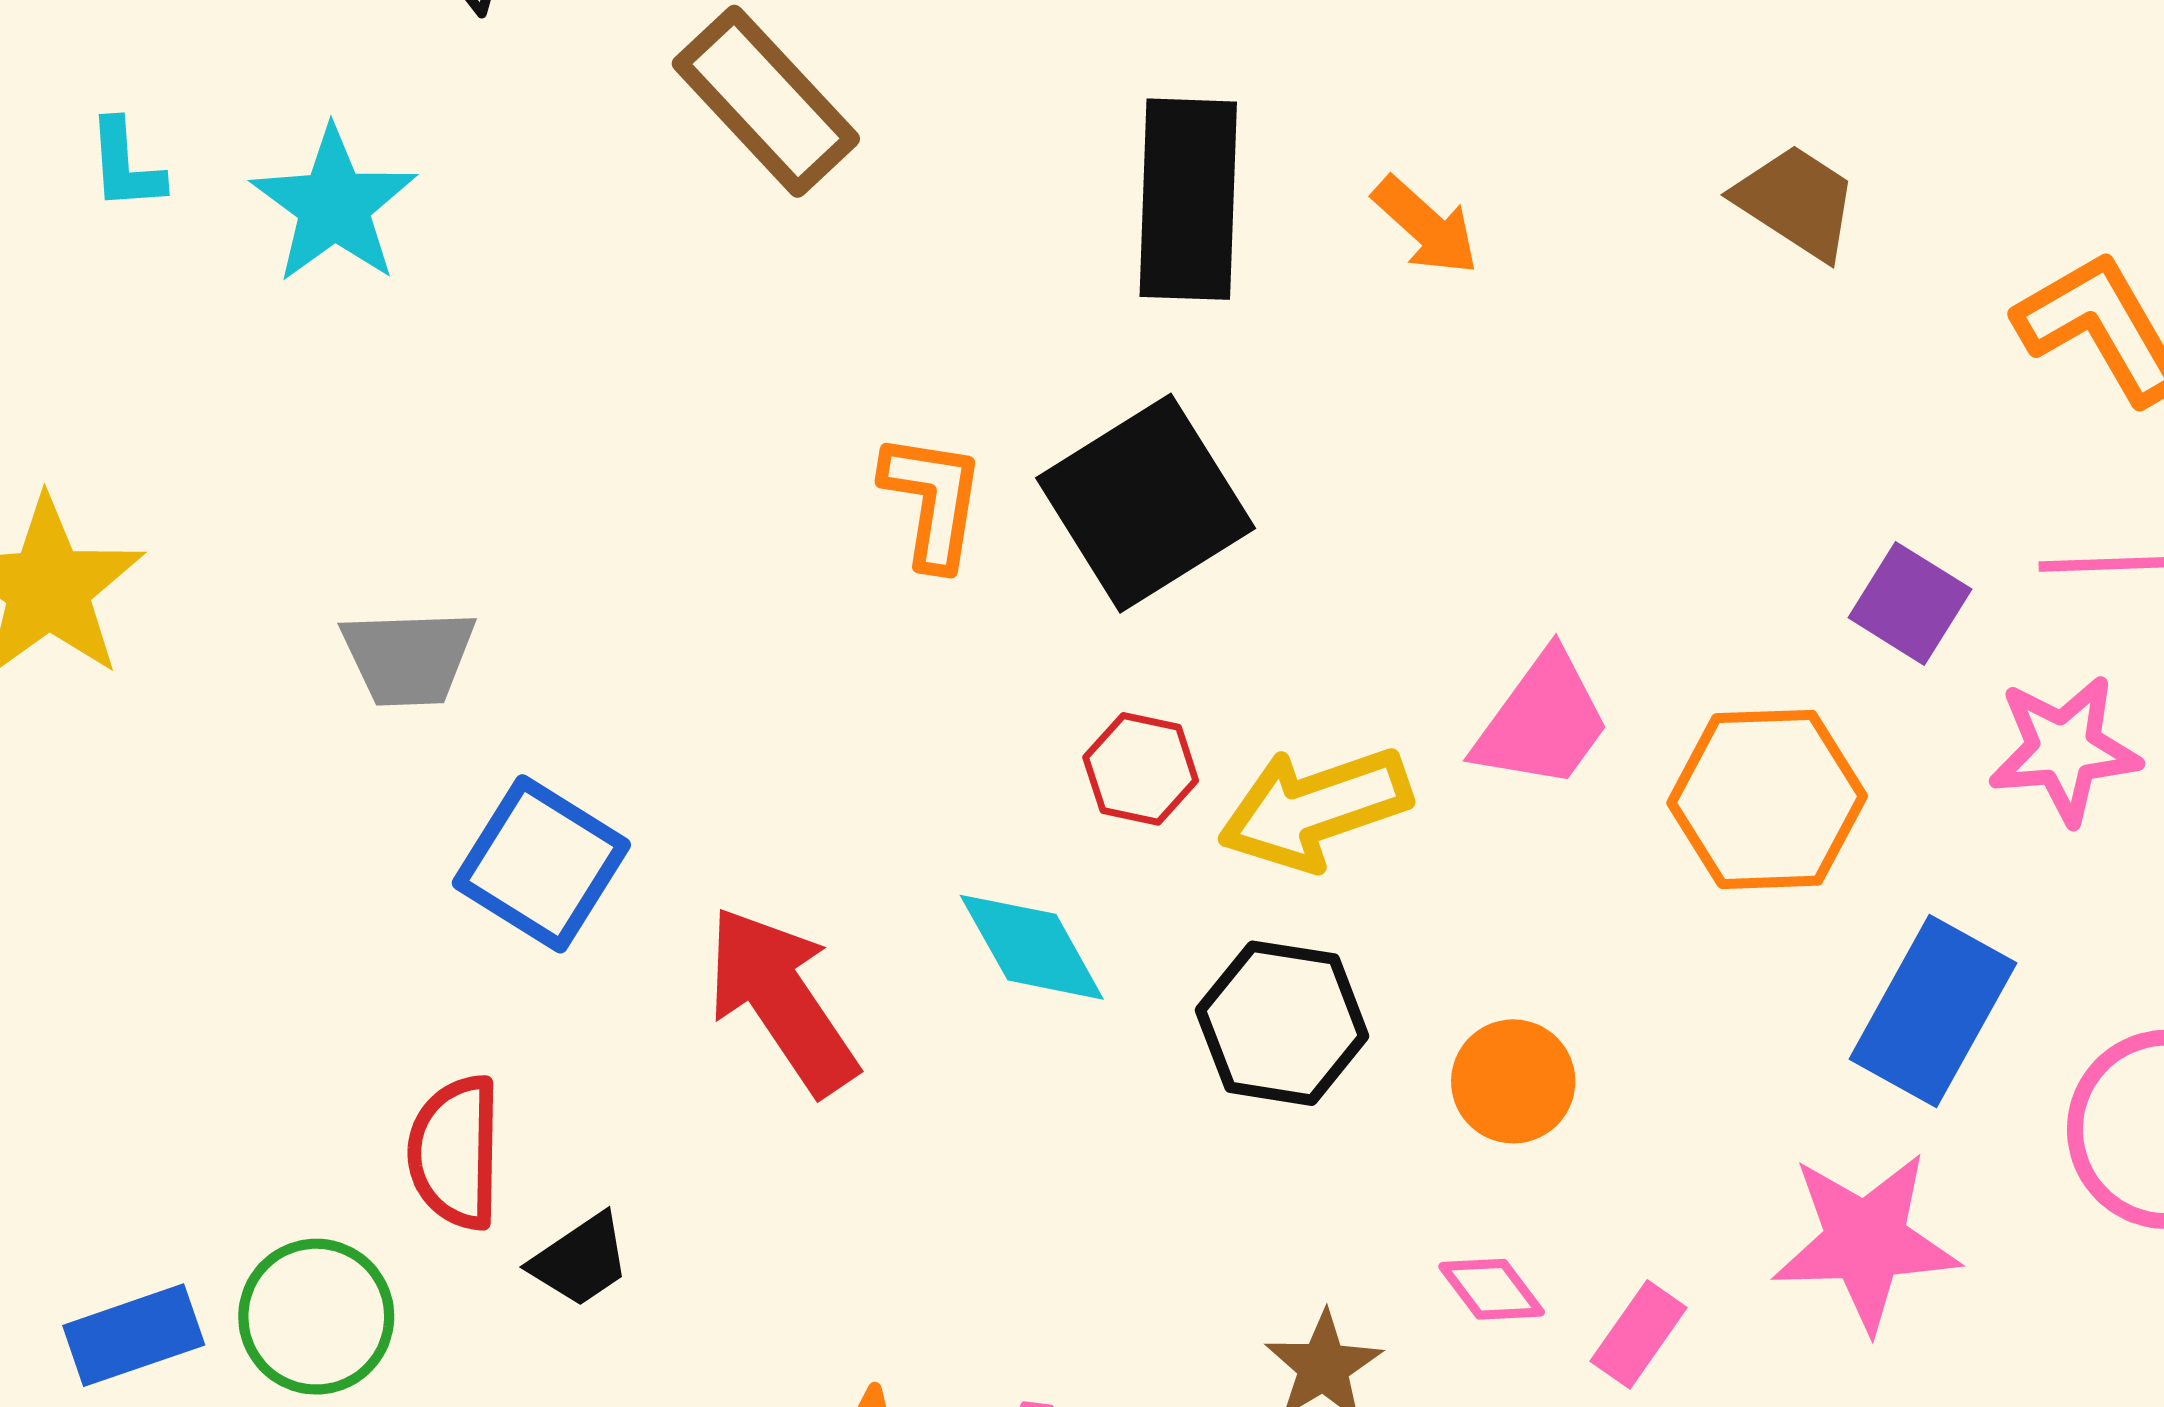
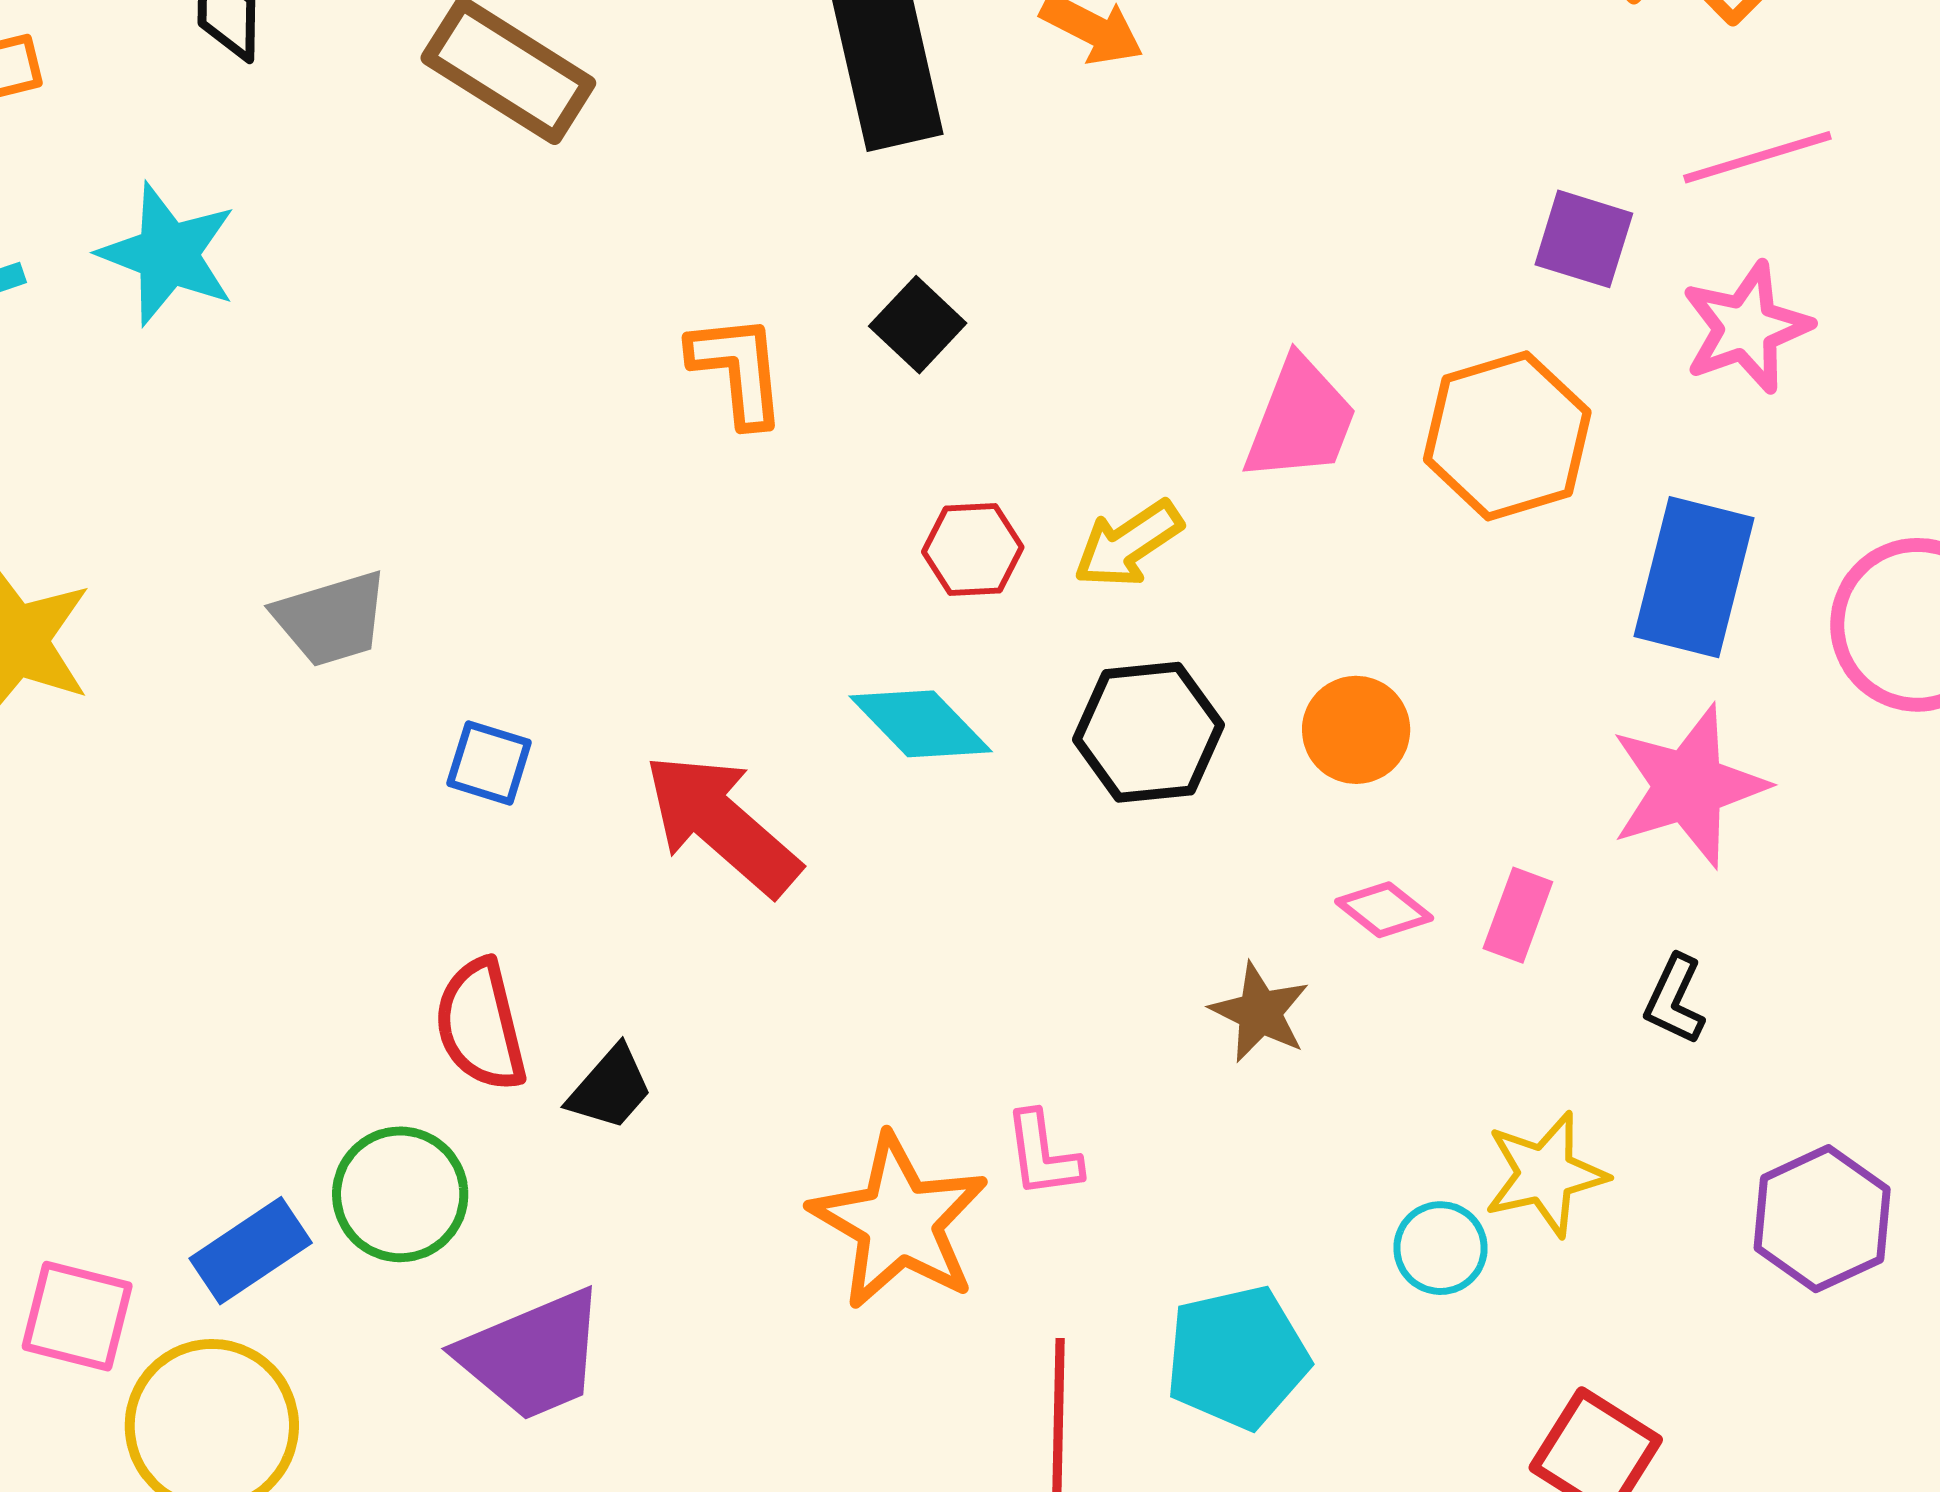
black square: (1146, 503) -> (918, 325), size x0.5
yellow arrow: (1315, 808) -> (1128, 544), size x0.7
blue square: (541, 864) -> (489, 763), size x0.6

